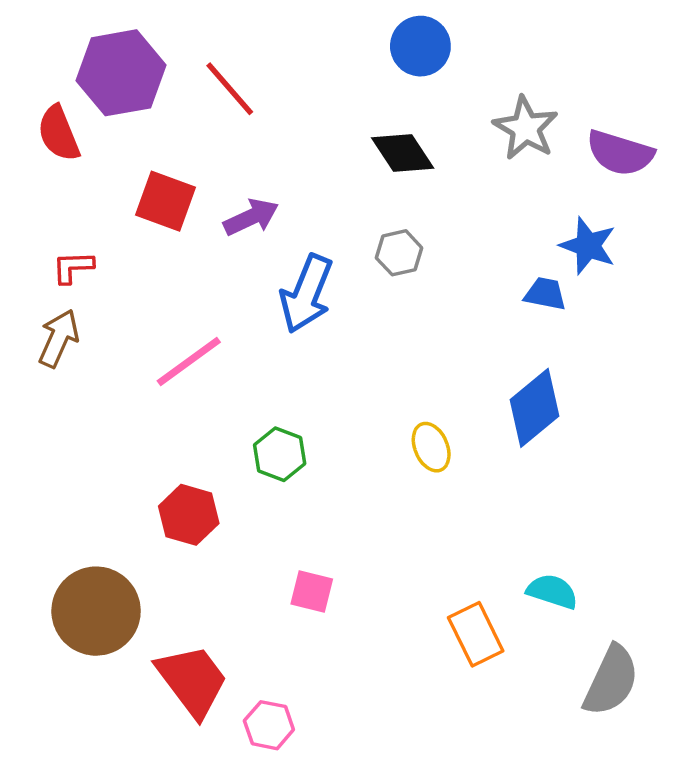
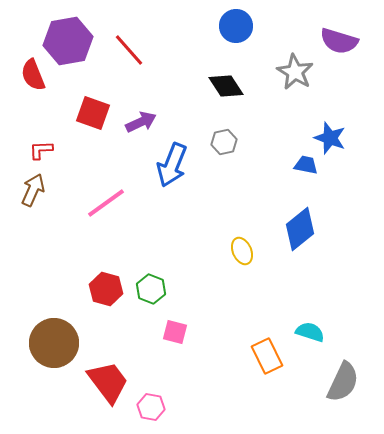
purple semicircle: (620, 153) -> (339, 41), moved
green hexagon: (280, 454) -> (151, 289), moved

